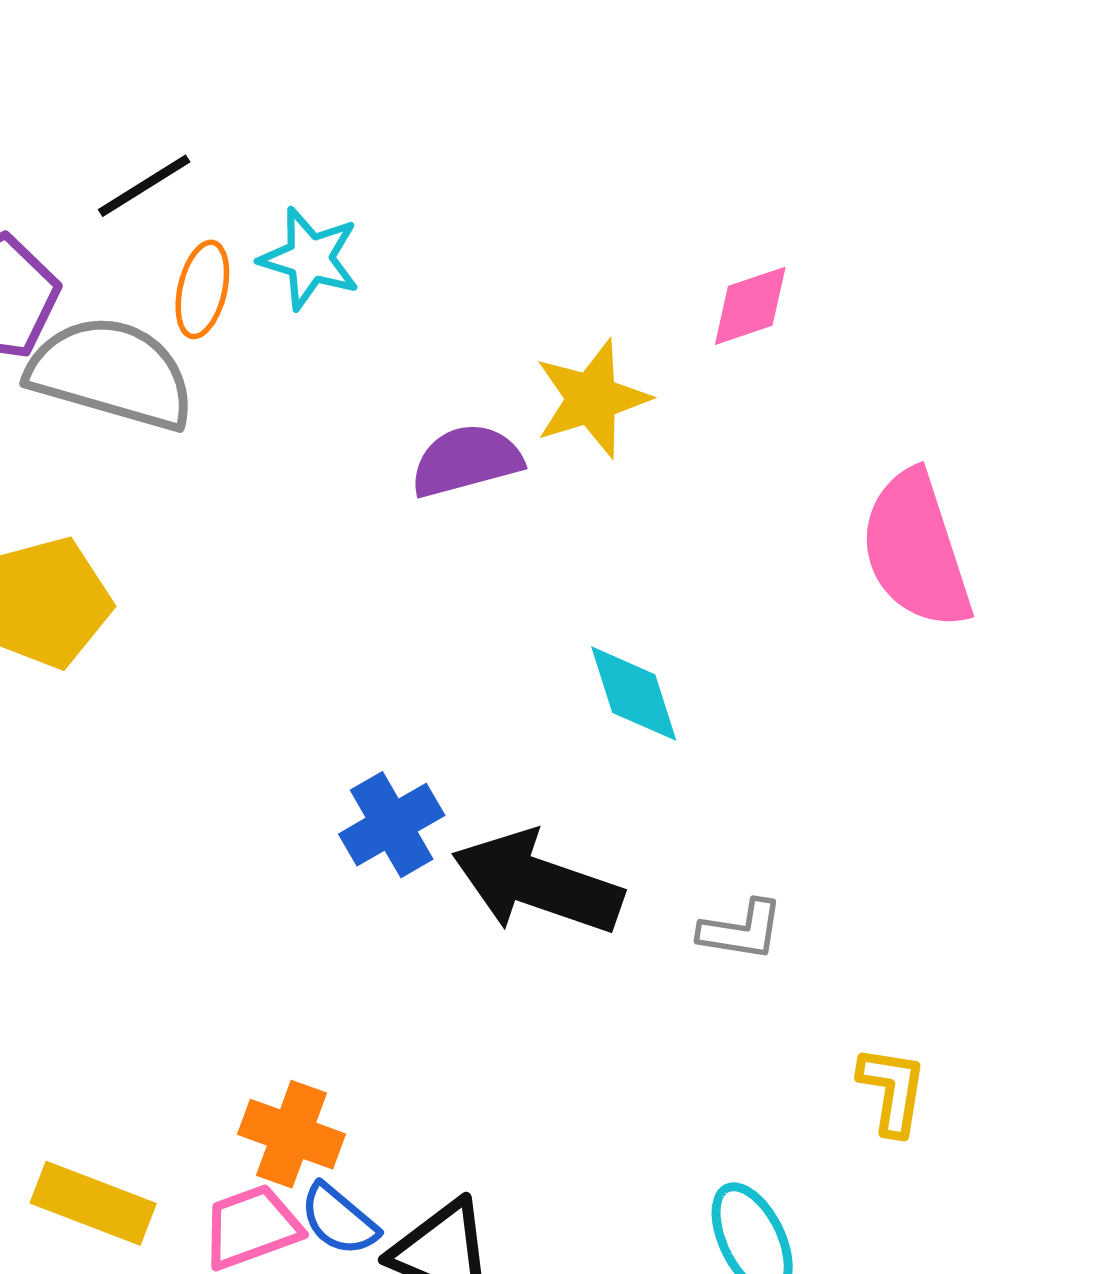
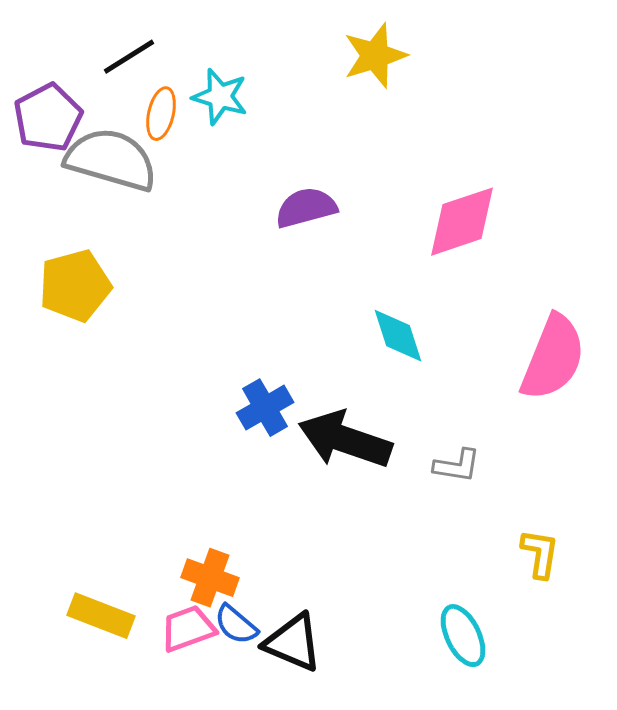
pink diamond: (750, 306) -> (462, 222), moved, size x1.6
yellow star: (592, 399) -> (375, 56), moved
pink semicircle: (916, 550) -> (553, 358), moved, turned -140

